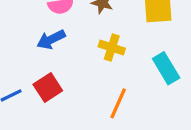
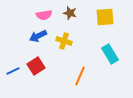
yellow cross: (112, 47) -> (64, 41), moved

